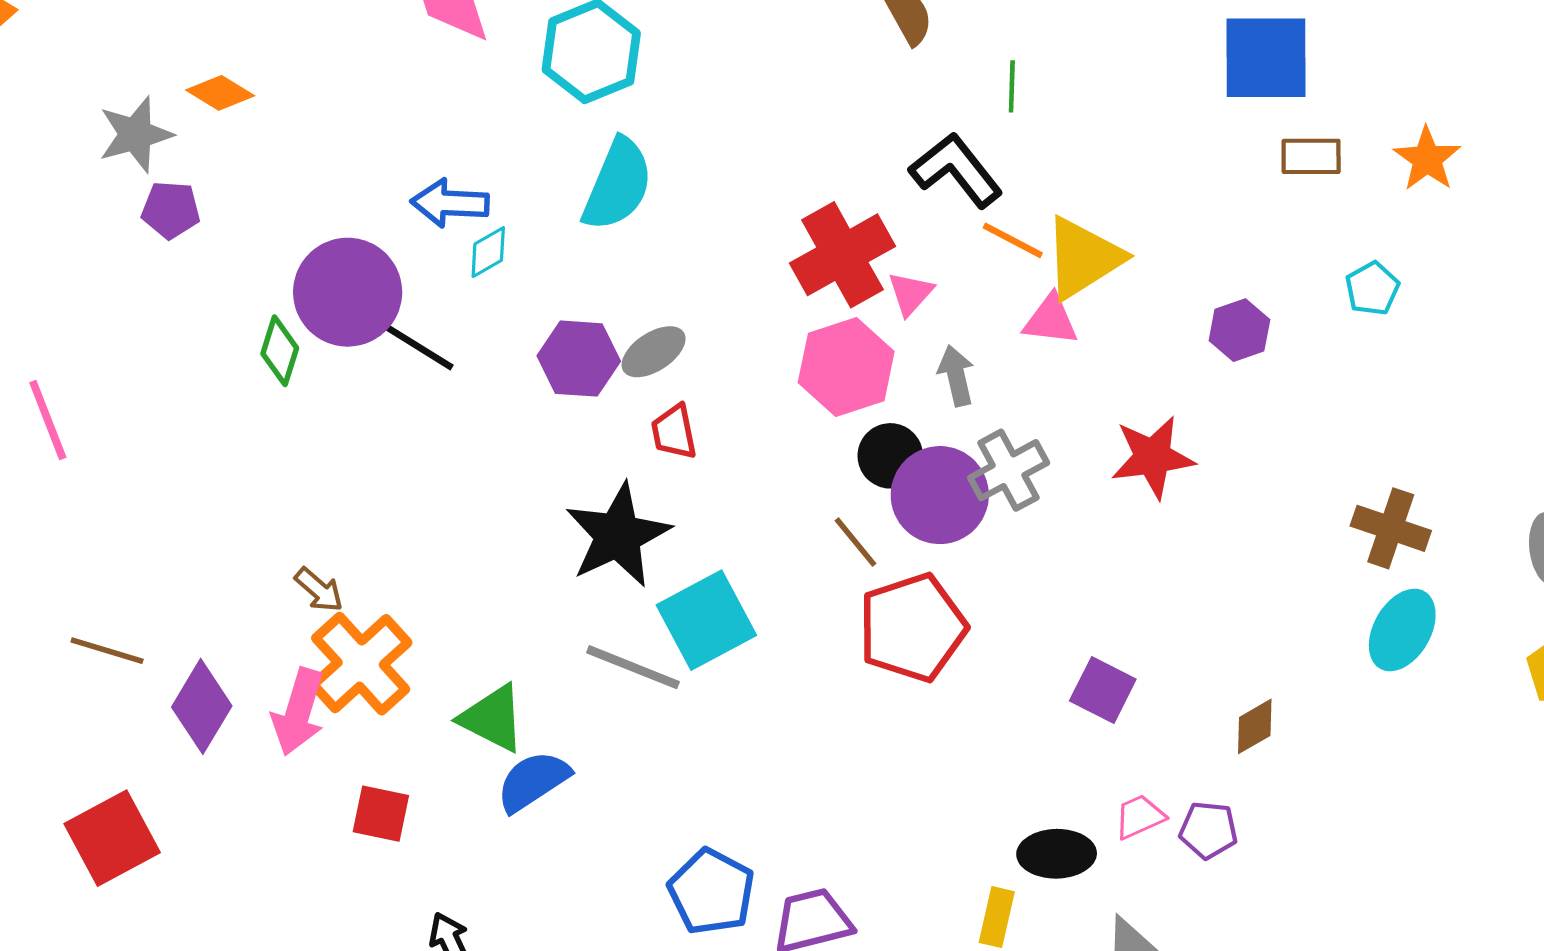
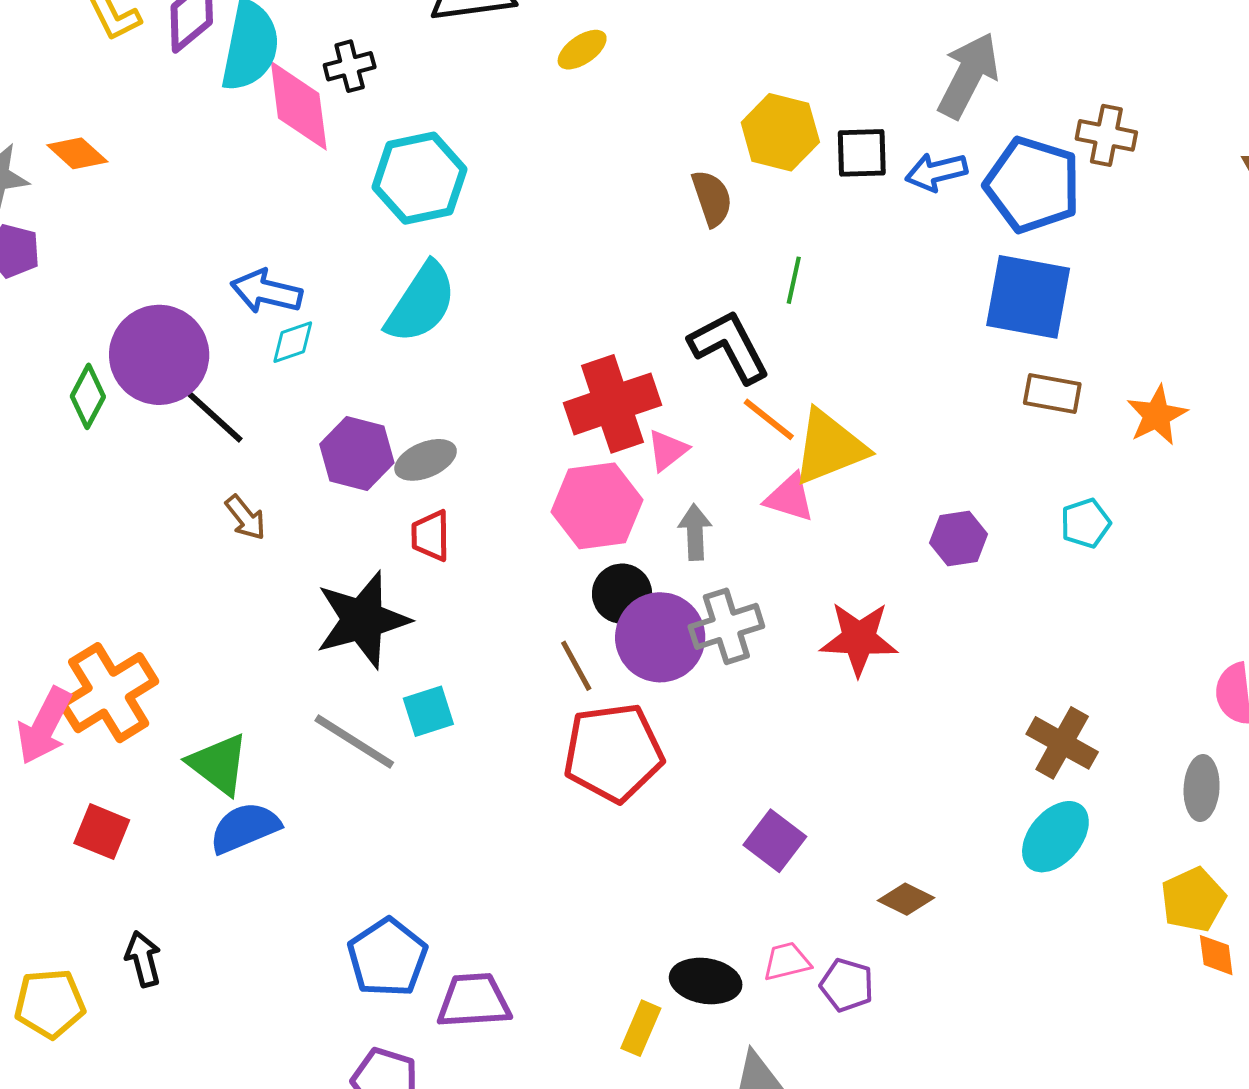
brown arrow: (319, 590) -> (245, 518), moved
cyan square: (706, 620) -> (428, 711), size x0.6
brown diamond: (1255, 726) -> (906, 899), turned 46

